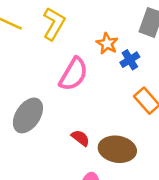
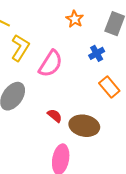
yellow L-shape: (54, 24) -> (20, 48), moved
orange star: (107, 44) -> (75, 19), moved

